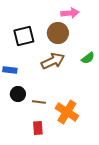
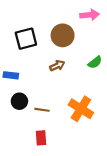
pink arrow: (70, 13) -> (90, 15), moved
brown arrow: (53, 61) -> (57, 66), size x0.6
orange cross: (67, 112) -> (81, 109), moved

